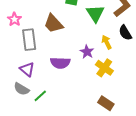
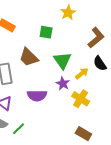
green triangle: (95, 14) -> (62, 61), moved
yellow arrow: (107, 42) -> (82, 73), turned 80

